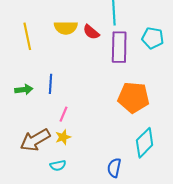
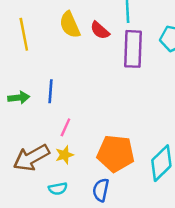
yellow semicircle: (66, 28) -> (70, 25), turned 65
orange pentagon: (134, 97) -> (116, 153), moved
blue semicircle: (114, 168) -> (101, 190), moved

